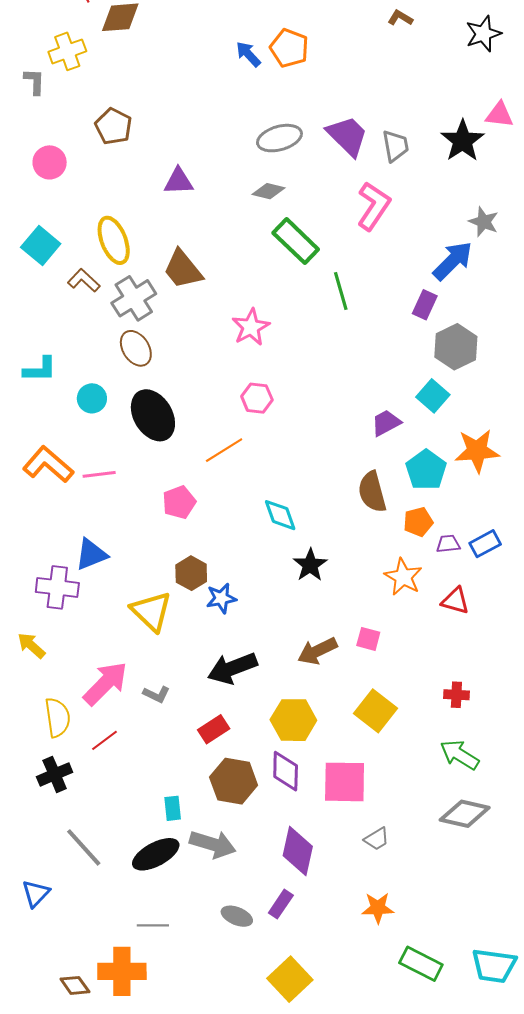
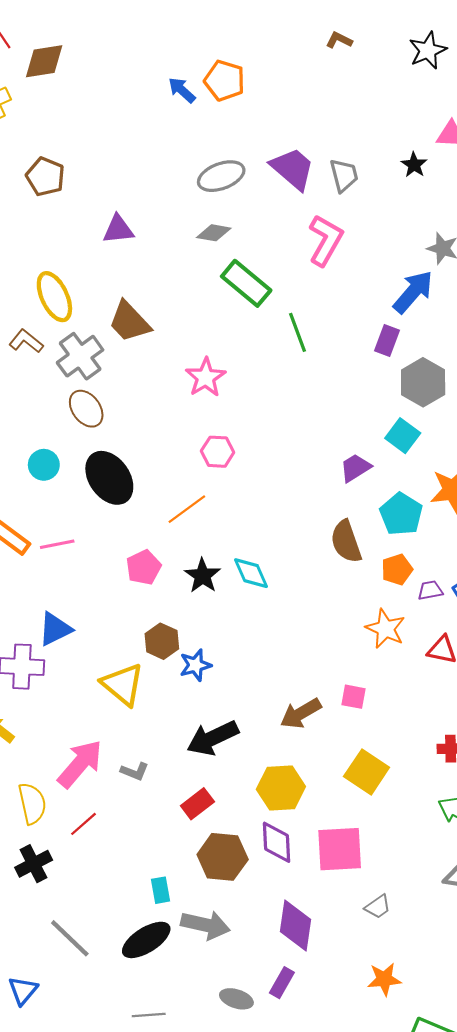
black star: (462, 141) -> (414, 165), size x0.6
black star: (310, 565) -> (202, 576), moved

